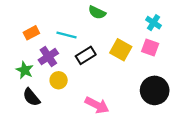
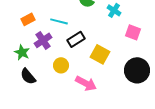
cyan cross: (153, 23) -> (114, 10), moved
yellow square: (121, 50) -> (100, 54), moved
yellow circle: (59, 80) -> (61, 65), moved

